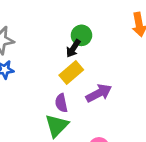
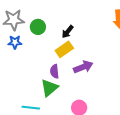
green circle: (81, 35) -> (38, 27), moved

